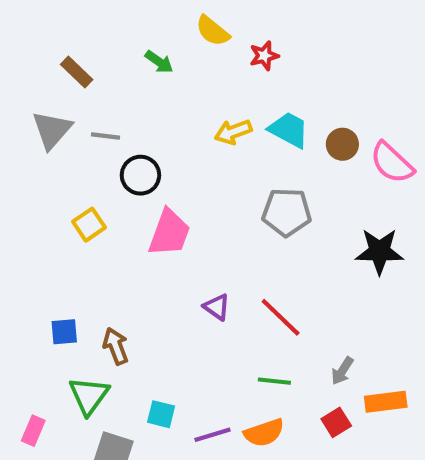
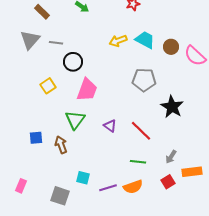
black star: (379, 251) -> (172, 107), moved, turned 30
green triangle: (89, 396) -> (75, 120), moved

